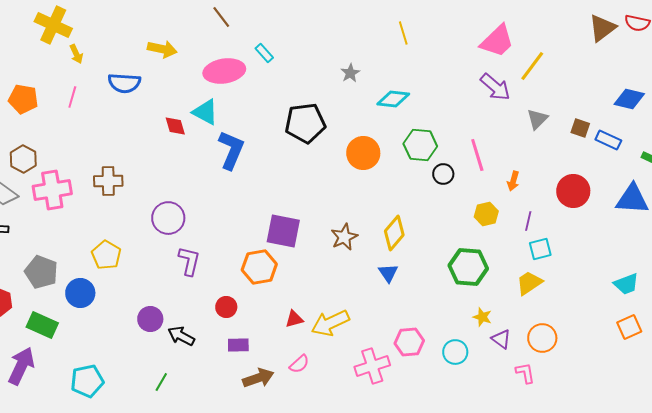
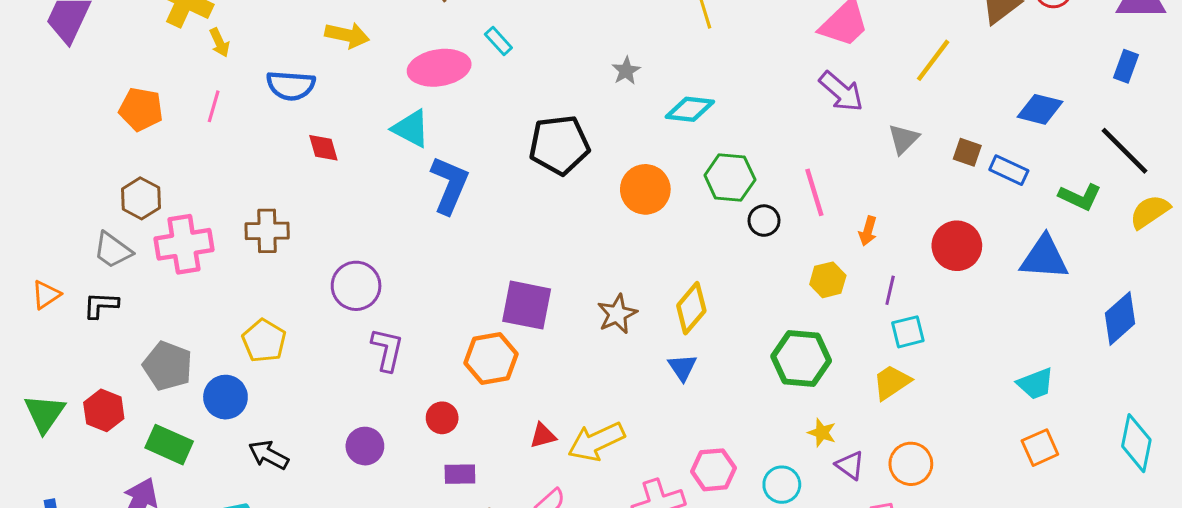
yellow line: (532, 66) -> (933, 60), moved
red diamond: (175, 126) -> (323, 148), moved
purple circle: (150, 319) -> (365, 446), moved
black arrow: (181, 336) -> (269, 455), moved

